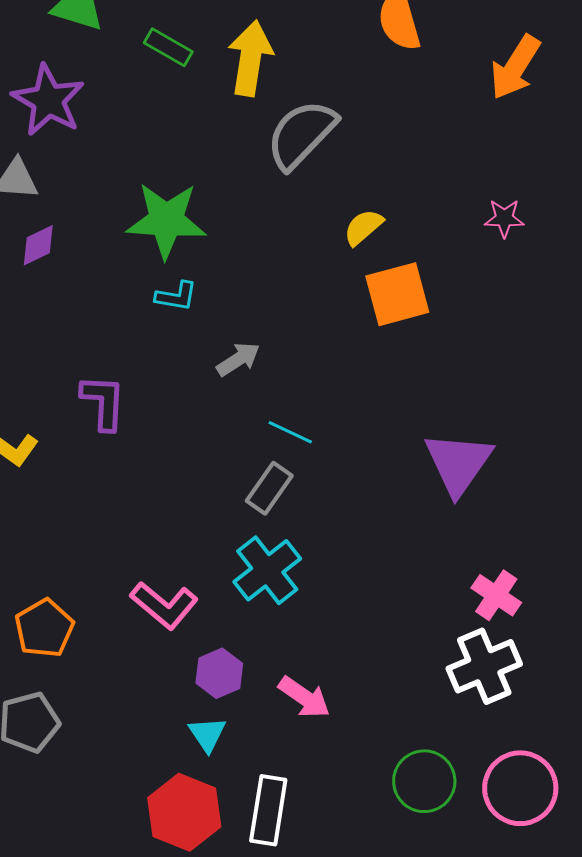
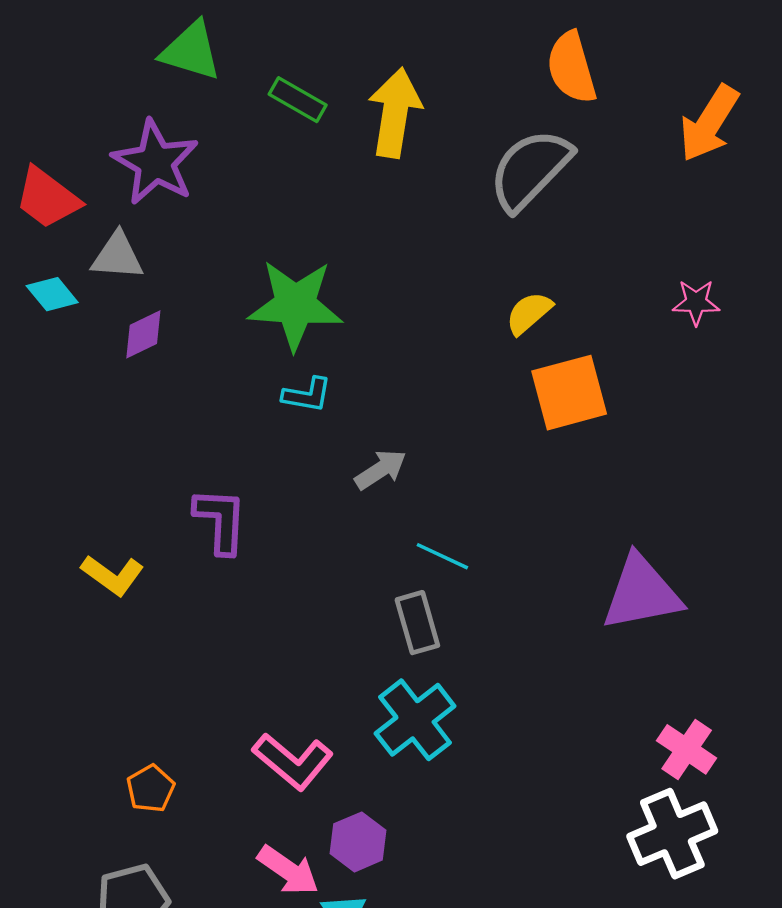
gray semicircle: (301, 134) -> (530, 170), moved
purple triangle: (458, 463) -> (642, 593), turned 44
gray rectangle: (269, 488) -> (417, 623), turned -51
orange pentagon: (44, 628) -> (151, 789), size x0.7
pink arrow: (304, 697) -> (288, 870), moved

